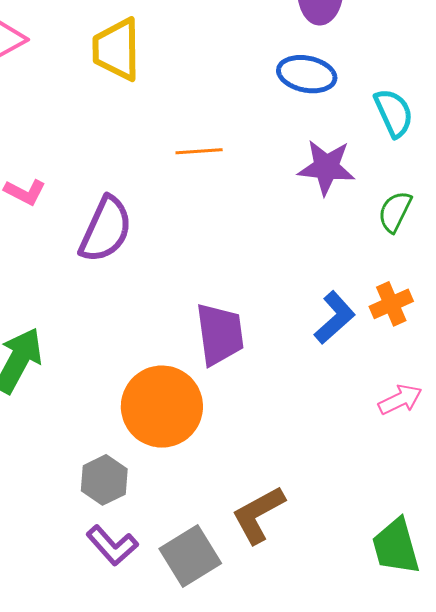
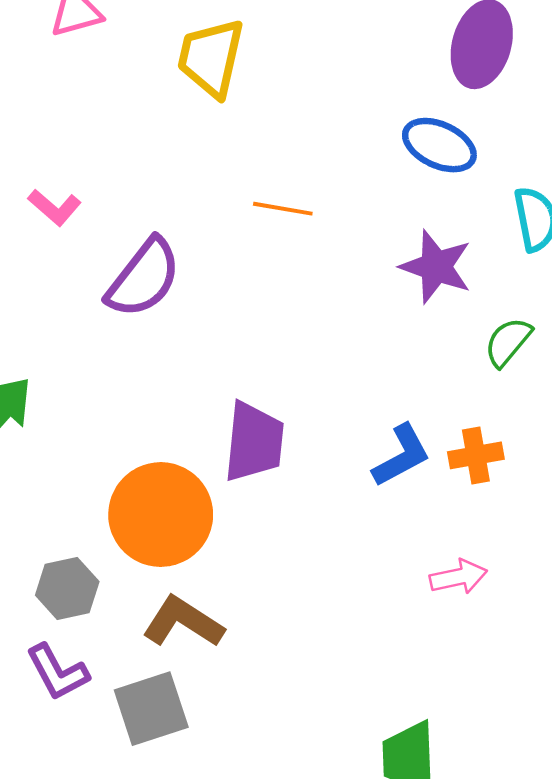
brown L-shape: (258, 515) -> (183, 622), moved, turned 48

